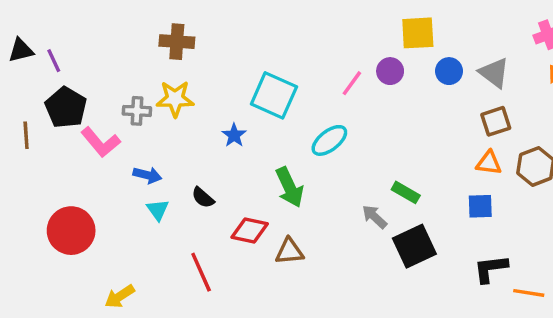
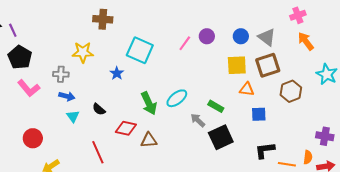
yellow square: (418, 33) -> (237, 65), moved
brown cross: (177, 42) -> (103, 19), moved
gray cross: (137, 111) -> (61, 74), moved
brown square: (496, 121) -> (268, 65), size x1.4
cyan ellipse: (329, 140) -> (177, 98), moved
pink L-shape: (101, 142) -> (29, 88), moved
orange triangle: (489, 163) -> (247, 89), moved
red circle: (71, 231) -> (33, 138), moved, size x0.7

